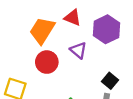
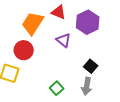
red circle: (47, 62) -> (24, 50), moved

